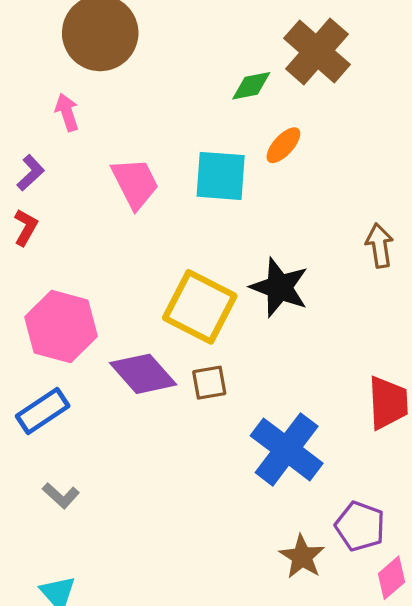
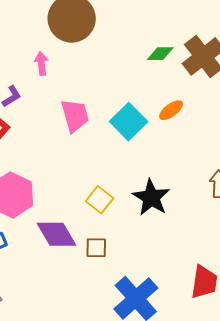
green diamond: (251, 86) -> (160, 54), moved
cyan square: (221, 176) -> (129, 122), turned 30
yellow square: (200, 307) -> (100, 200), size x0.6

